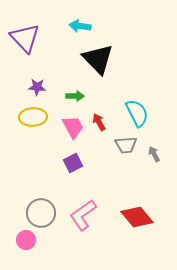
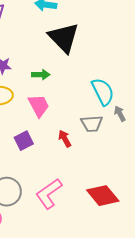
red arrow: (99, 122) -> (65, 139), moved
gray arrow: (154, 154) -> (120, 114), moved
purple square: (73, 163) -> (24, 141), moved

